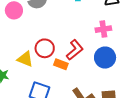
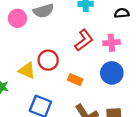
red L-shape: (75, 50) -> (84, 40), moved
orange rectangle: (61, 64) -> (75, 80), moved

